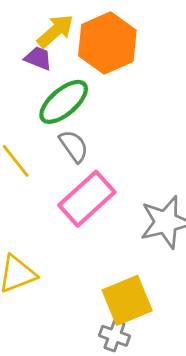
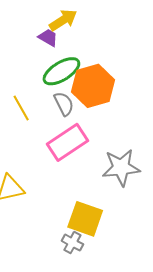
orange hexagon: (107, 43) -> (93, 86), moved
yellow square: (127, 300) -> (85, 219), turned 33

